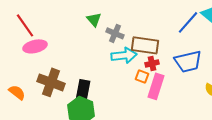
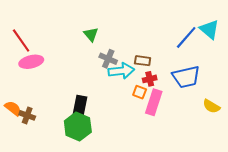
gray cross: (115, 33) -> (108, 59), moved
brown rectangle: (145, 45) -> (143, 61), size x0.6
brown cross: (51, 82) -> (27, 115), moved, size x0.6

